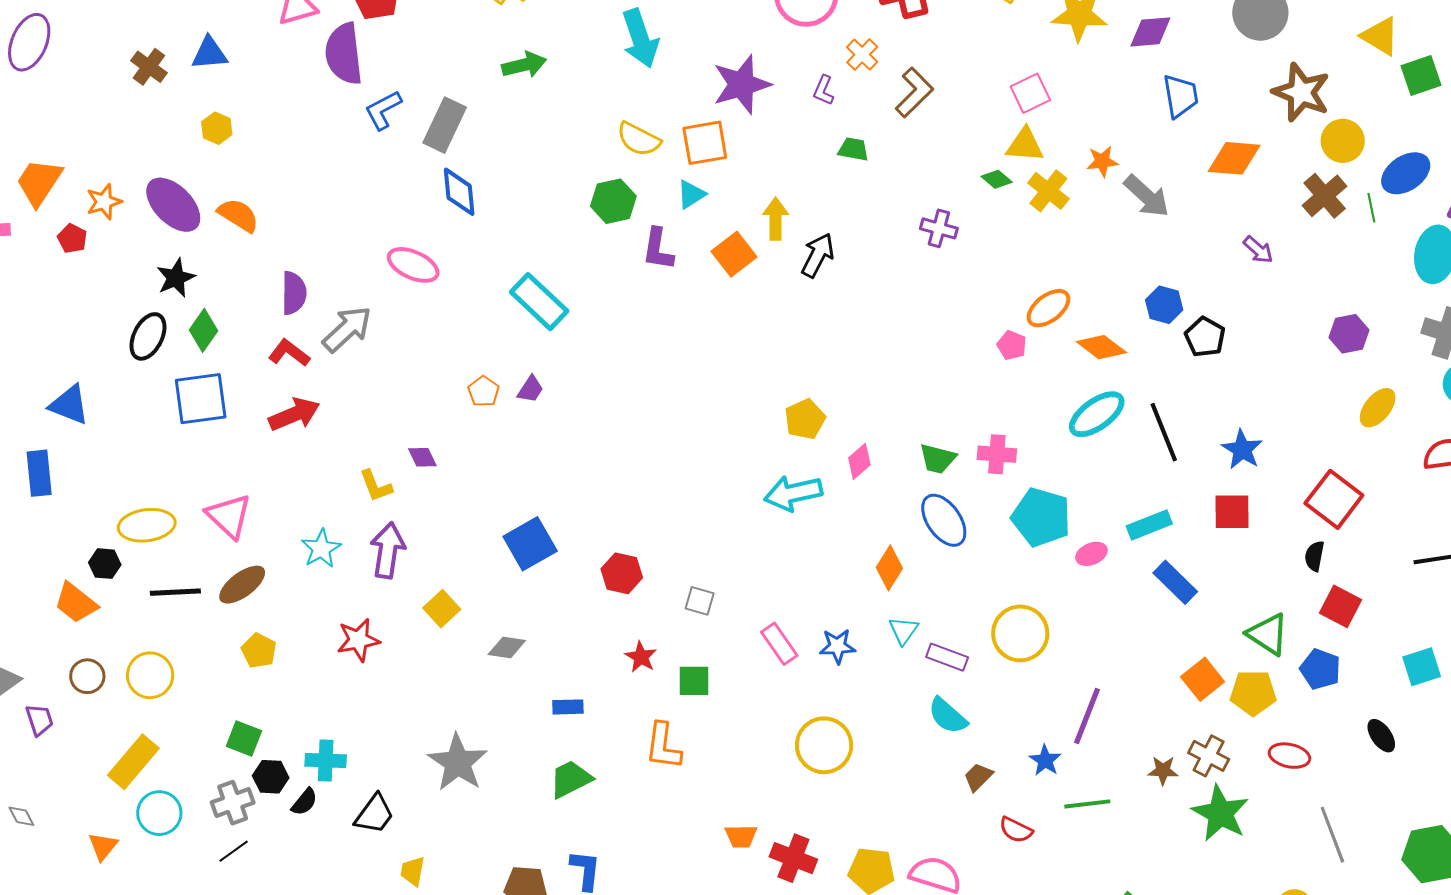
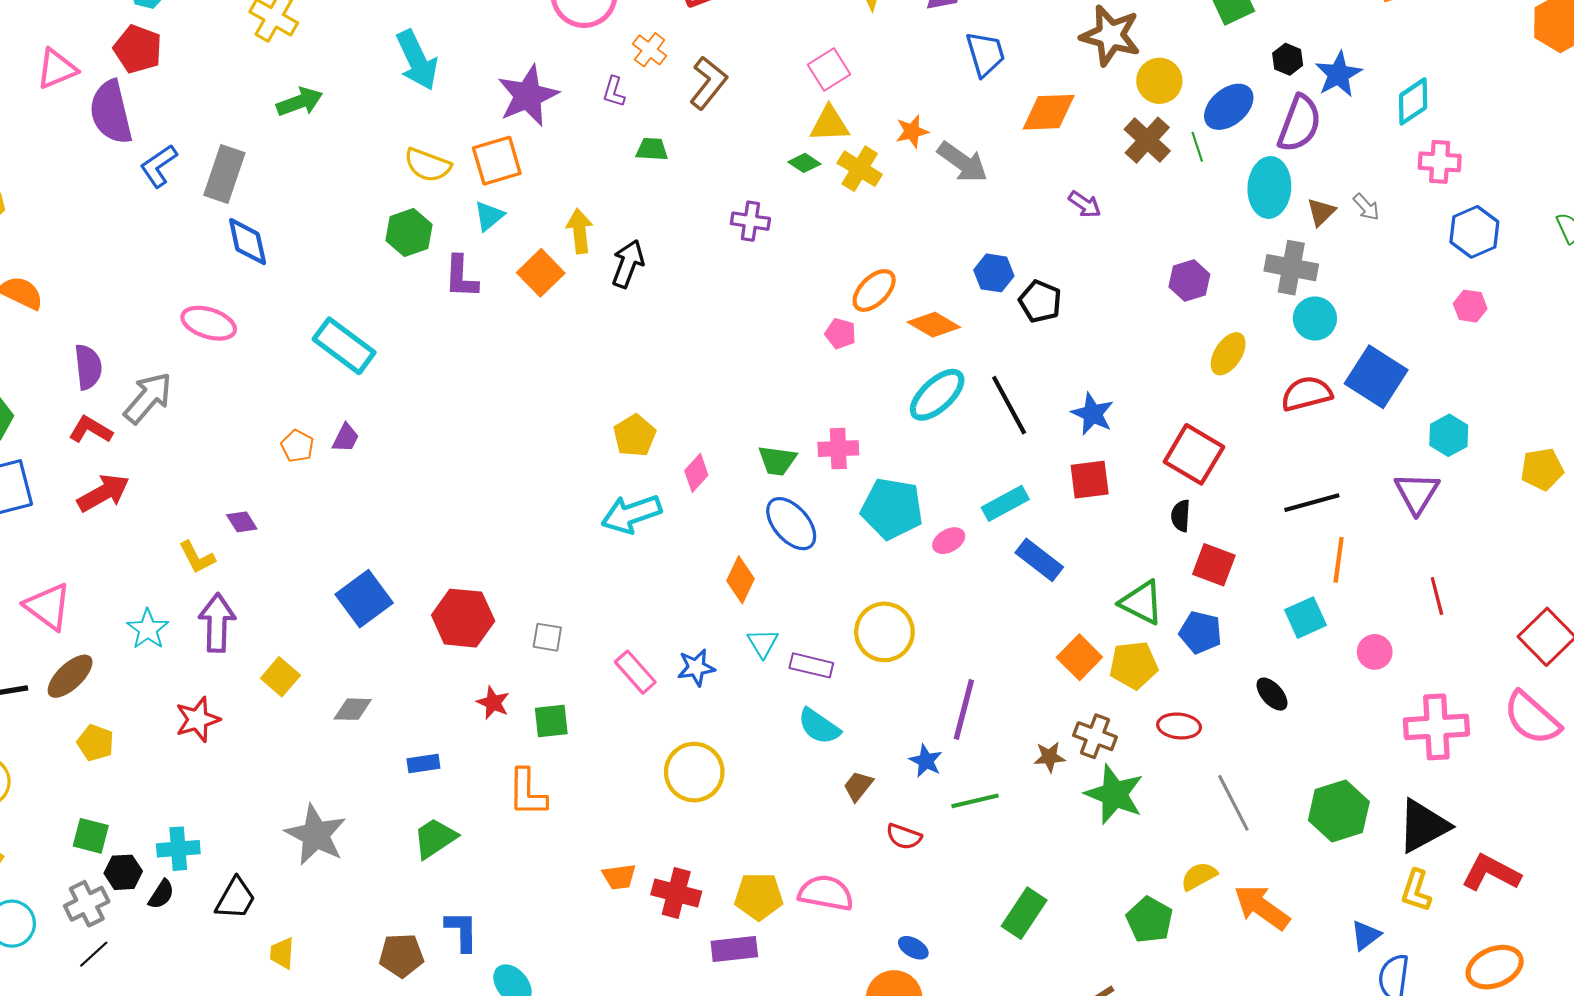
red hexagon: (622, 573) -> (463, 618), size x1.4

